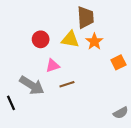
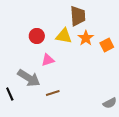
orange square: (118, 62) -> (107, 45), moved
brown line: (67, 84) -> (53, 93), moved

